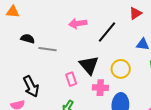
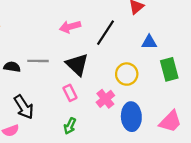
black semicircle: (28, 39) -> (12, 67), moved
black triangle: (89, 65) -> (77, 65), moved
pink cross: (100, 88) -> (105, 99), turned -35

